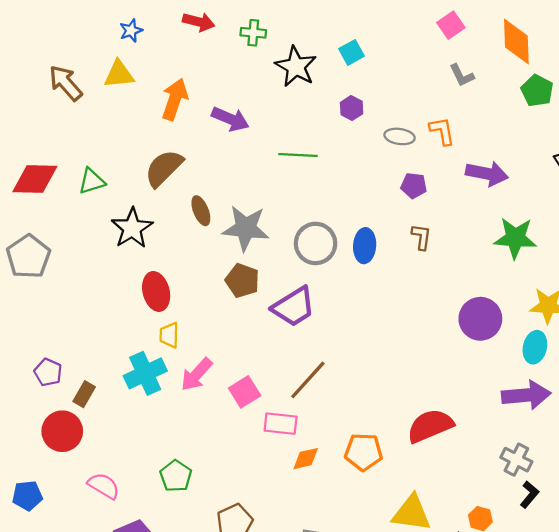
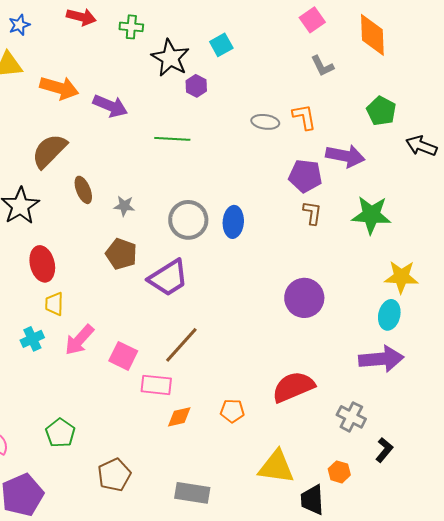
green pentagon: (537, 91) -> (381, 111), moved
orange arrow: (175, 99) -> (59, 88), turned 87
purple hexagon: (352, 108) -> (196, 86), moved
purple pentagon: (414, 186) -> (305, 176), moved, size x1.4
gray star: (246, 228) -> (124, 206), size x0.5
brown L-shape: (421, 237) -> (312, 213), moved
purple circle: (480, 319) -> (304, 298), moved
cyan cross: (145, 373) -> (32, 339), size x0.6
pink square: (245, 392) -> (123, 356), turned -32
orange pentagon: (364, 452) -> (232, 411), size x0.7
gray cross: (516, 460) -> (351, 417), moved

